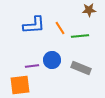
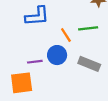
orange line: (60, 28) -> (66, 35), moved

